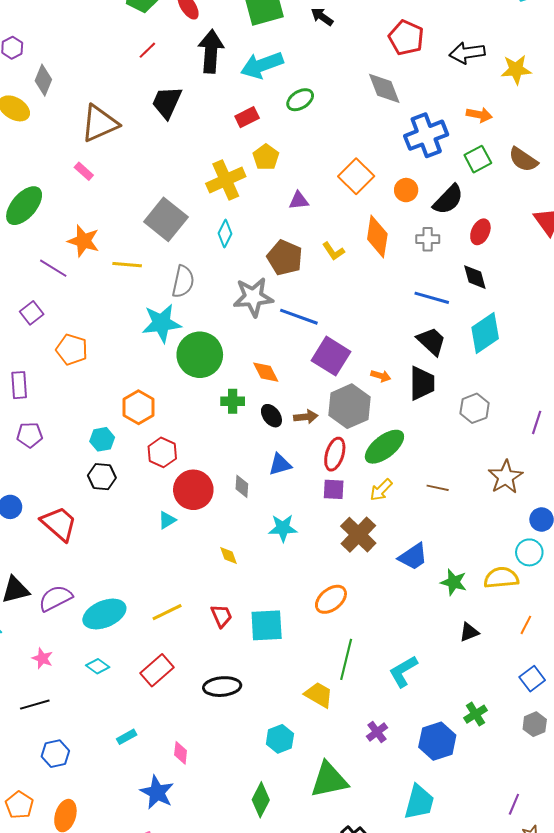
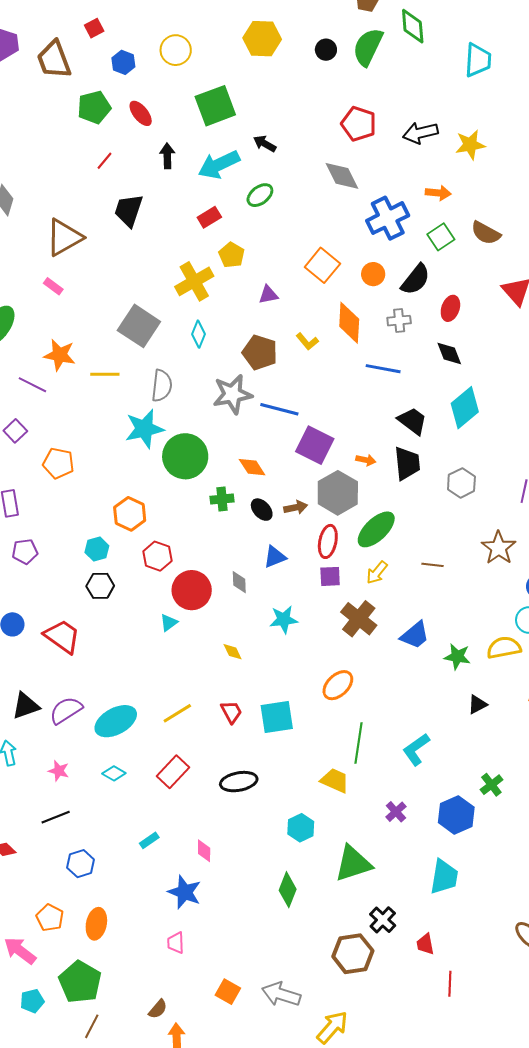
black arrow: (322, 17) -> (265, 144), moved
black arrow: (211, 51) -> (167, 156), size x0.6
blue line: (432, 298) -> (383, 369), moved

